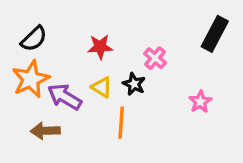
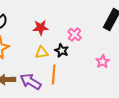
yellow triangle: (102, 87) -> (42, 53), turned -40
purple arrow: (65, 97) -> (31, 82), moved

